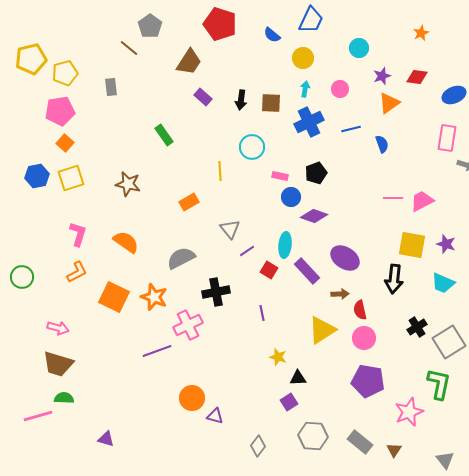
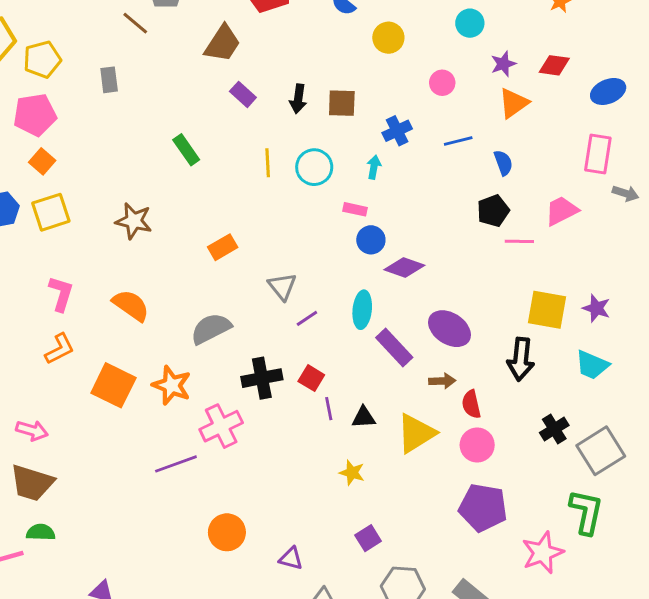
cyan arrow: (305, 89) -> (374, 167), moved
blue cross: (309, 122) -> (397, 131), size x0.7
yellow line: (220, 171) -> (268, 163), moved
black pentagon: (316, 173) -> (493, 211), moved
pink trapezoid: (422, 201) -> (562, 211), moved
red square: (269, 270) -> (311, 378), moved
black triangle: (298, 378) -> (364, 417), moved
purple triangle: (215, 416) -> (291, 558), moved

